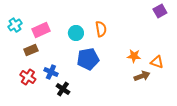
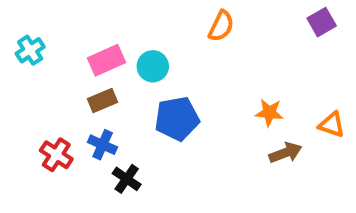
orange semicircle: (101, 29) -> (221, 26), moved, turned 35
pink rectangle: (41, 30) -> (107, 60), moved
brown rectangle: (31, 50) -> (103, 100), moved
orange triangle: (157, 62) -> (332, 125), moved

